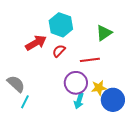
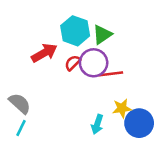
green triangle: (104, 33) -> (102, 34), moved
purple circle: (76, 83) -> (94, 63), moved
cyan line: (25, 102) -> (21, 128), moved

